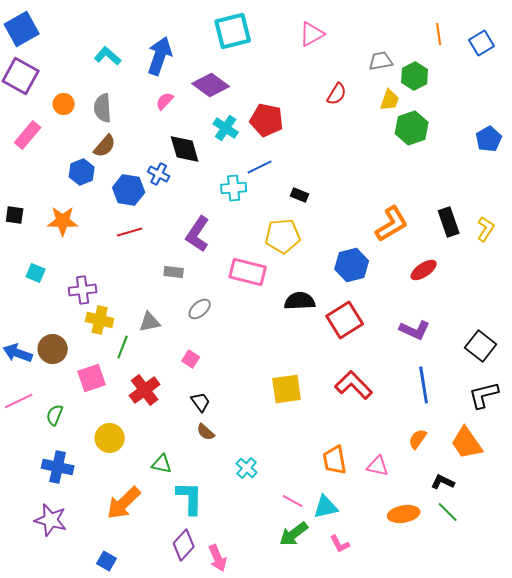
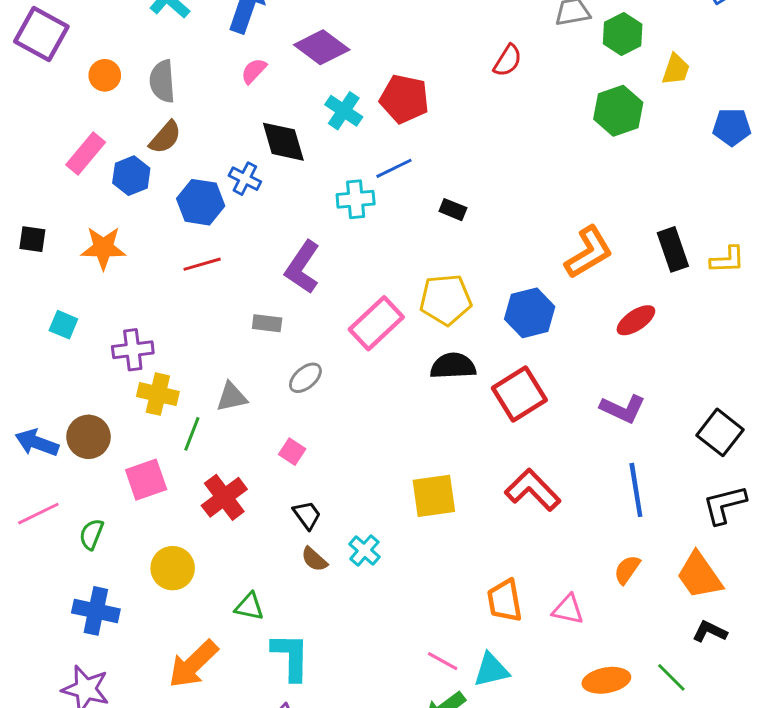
yellow trapezoid: (390, 100) -> (676, 69), moved
pink rectangle: (28, 135) -> (86, 154), moved
blue pentagon: (489, 139) -> (732, 127), turned 30
yellow L-shape: (486, 229) -> (727, 260), turned 55
yellow pentagon: (283, 236) -> (446, 300), moved
pink rectangle: (248, 272) -> (376, 323), turned -57
cyan cross: (247, 468) -> (364, 550), moved
black L-shape: (443, 482) -> (710, 632), moved

